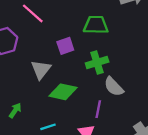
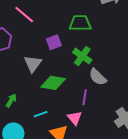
green cross: (97, 62) -> (82, 56), turned -36

